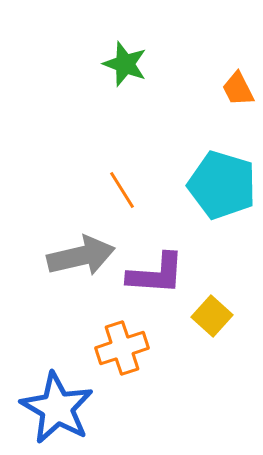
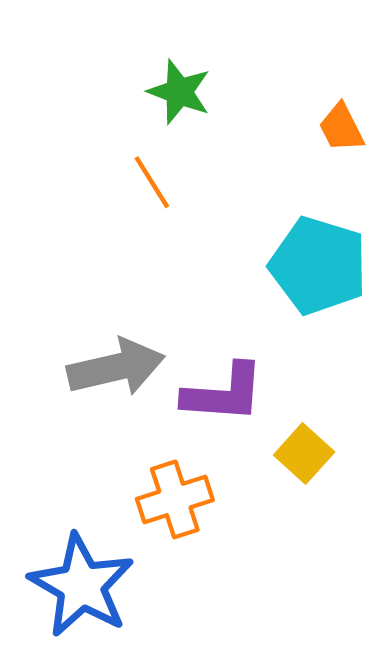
orange line: (122, 190) -> (152, 182), moved

